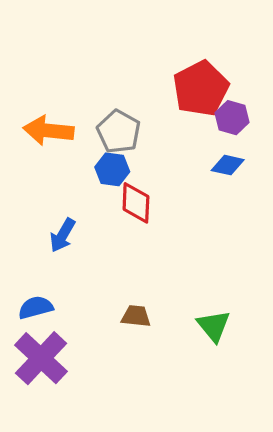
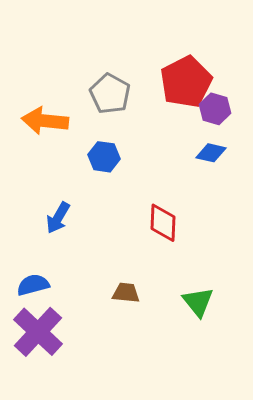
gray pentagon: (119, 132) -> (110, 94), moved
red diamond: (136, 203) -> (163, 223), moved

